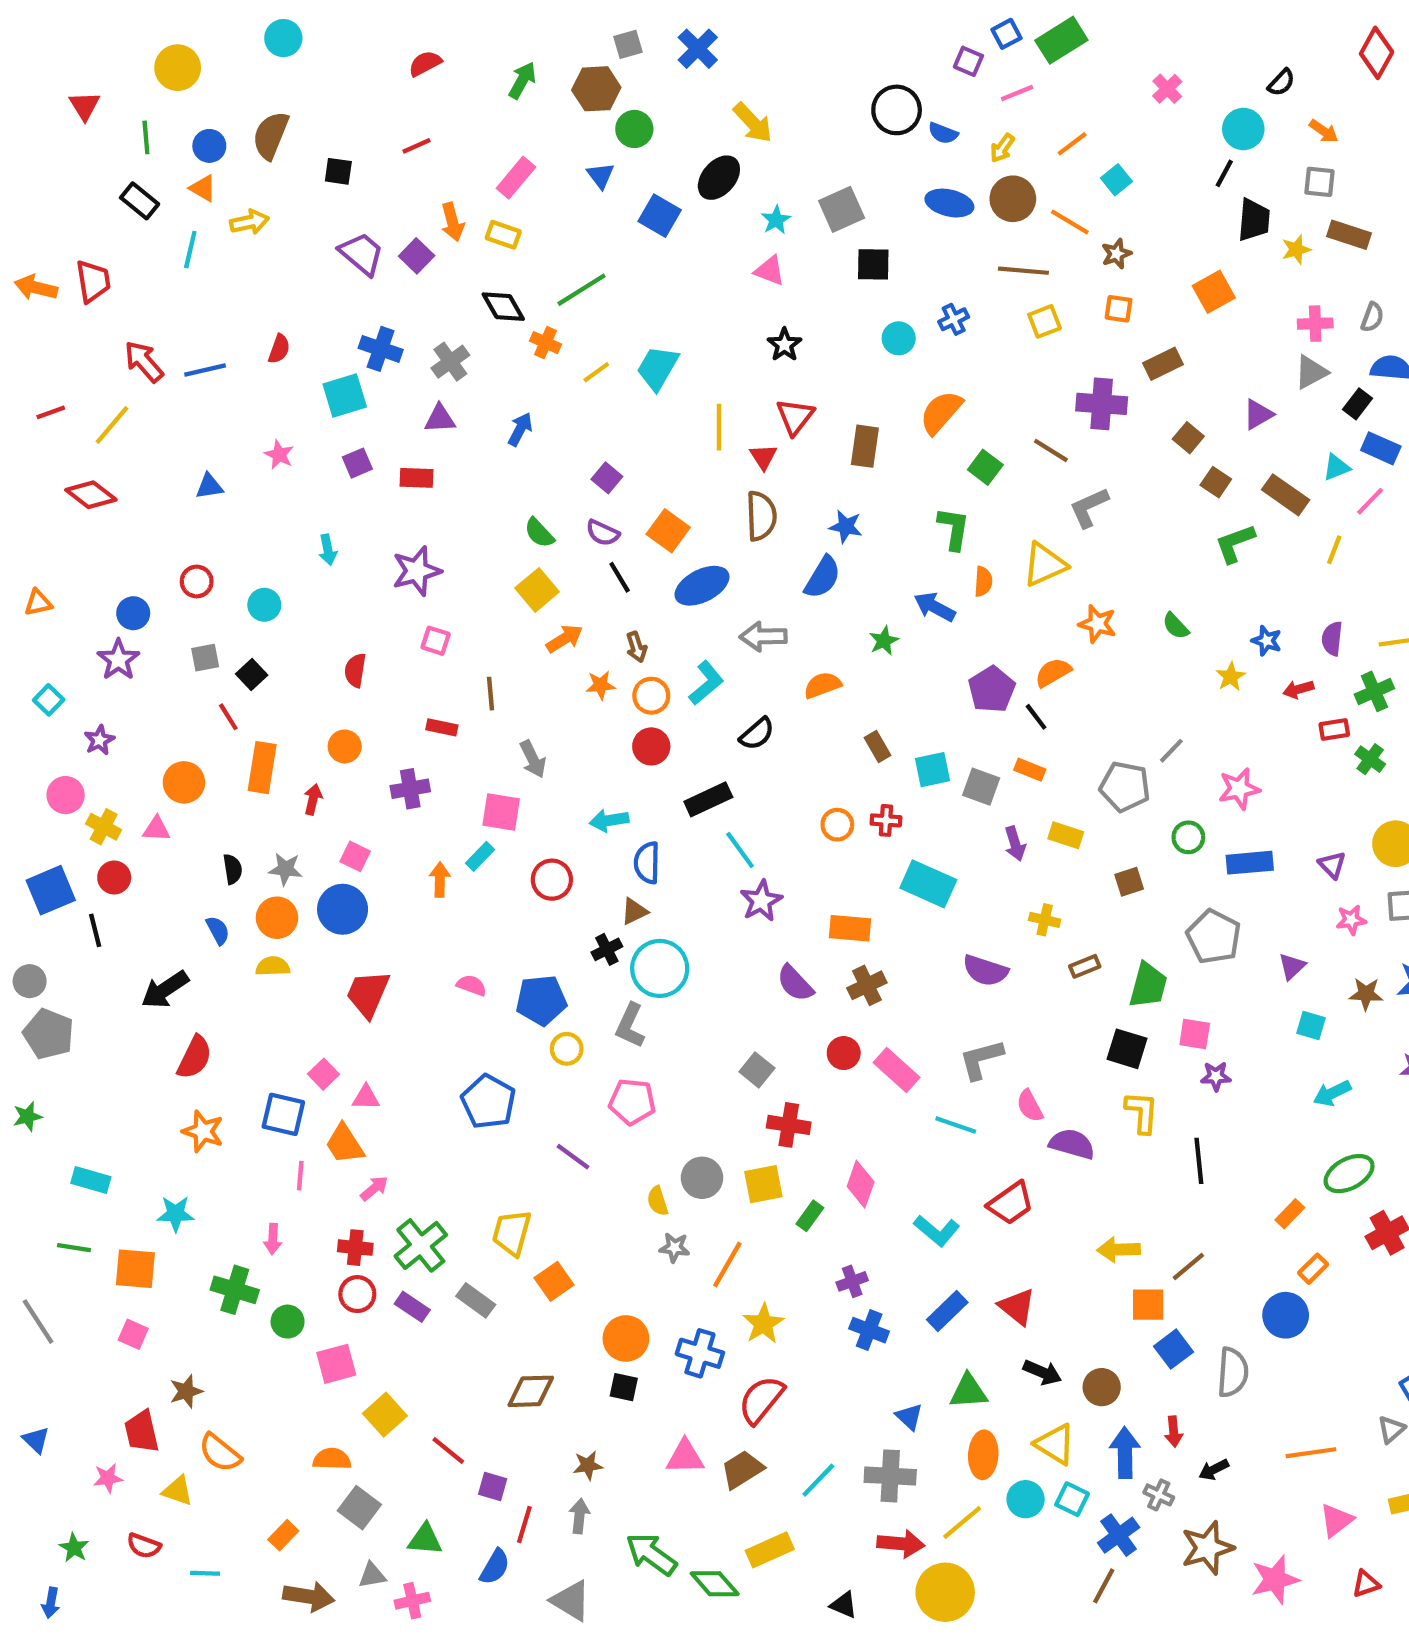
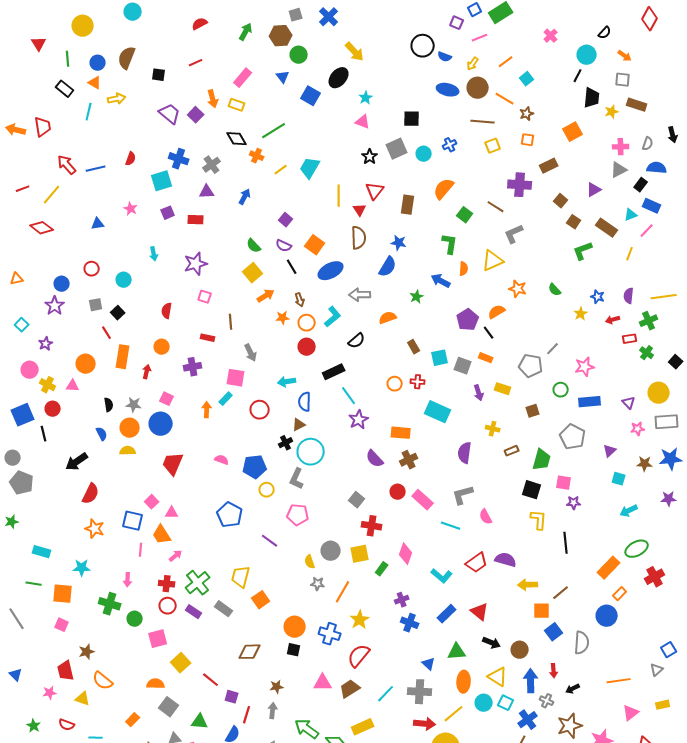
gray square: (842, 209) -> (397, 149), moved
purple semicircle: (985, 971) -> (465, 453), turned 80
purple semicircle: (1072, 1144) -> (506, 560), moved
orange rectangle: (1290, 1214) -> (609, 568), size x1.6

